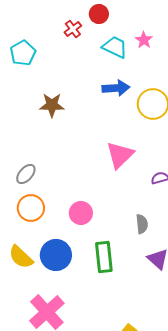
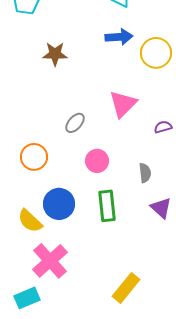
gray ellipse: (26, 174) -> (75, 123), moved
pink circle: (81, 213) -> (97, 161), moved
yellow semicircle: (21, 257) -> (30, 221), moved

